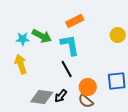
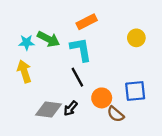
brown semicircle: (86, 101) -> (116, 114), moved

